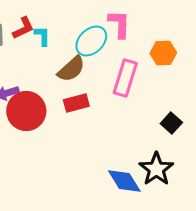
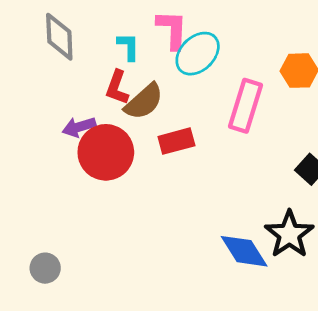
pink L-shape: (119, 24) -> (172, 30), moved
red L-shape: (23, 28) -> (117, 87), moved, turned 135
brown semicircle: (71, 69) -> (144, 102), moved

